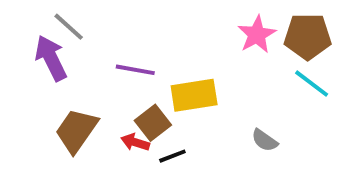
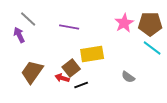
purple arrow: (51, 58) -> (19, 35), size x0.7
purple line: (135, 70) -> (69, 27), moved

